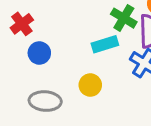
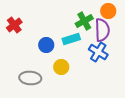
green cross: (124, 18) -> (84, 21), turned 30
blue circle: (39, 53) -> (46, 45), moved

